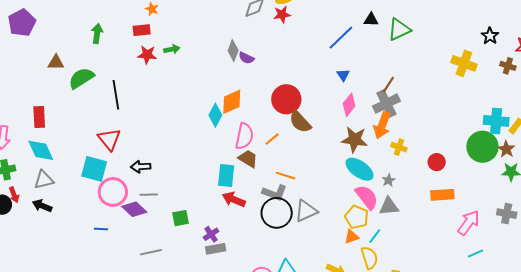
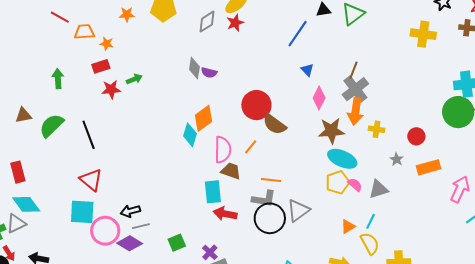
black arrow: (141, 167) -> (130, 211), moved
gray triangle: (44, 180) -> (16, 224), moved
gray star: (389, 180) -> (397, 159), moved
pink semicircle: (367, 197) -> (355, 185), size x0.6
yellow pentagon: (357, 217) -> (338, 182), moved, turned -30

